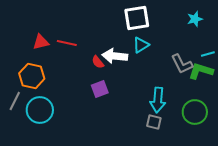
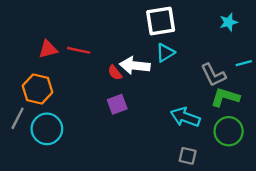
green L-shape: (201, 71) -> (225, 97), moved
cyan arrow: (158, 100) -> (185, 117), turned 105
gray square: (154, 122) -> (188, 156), moved

